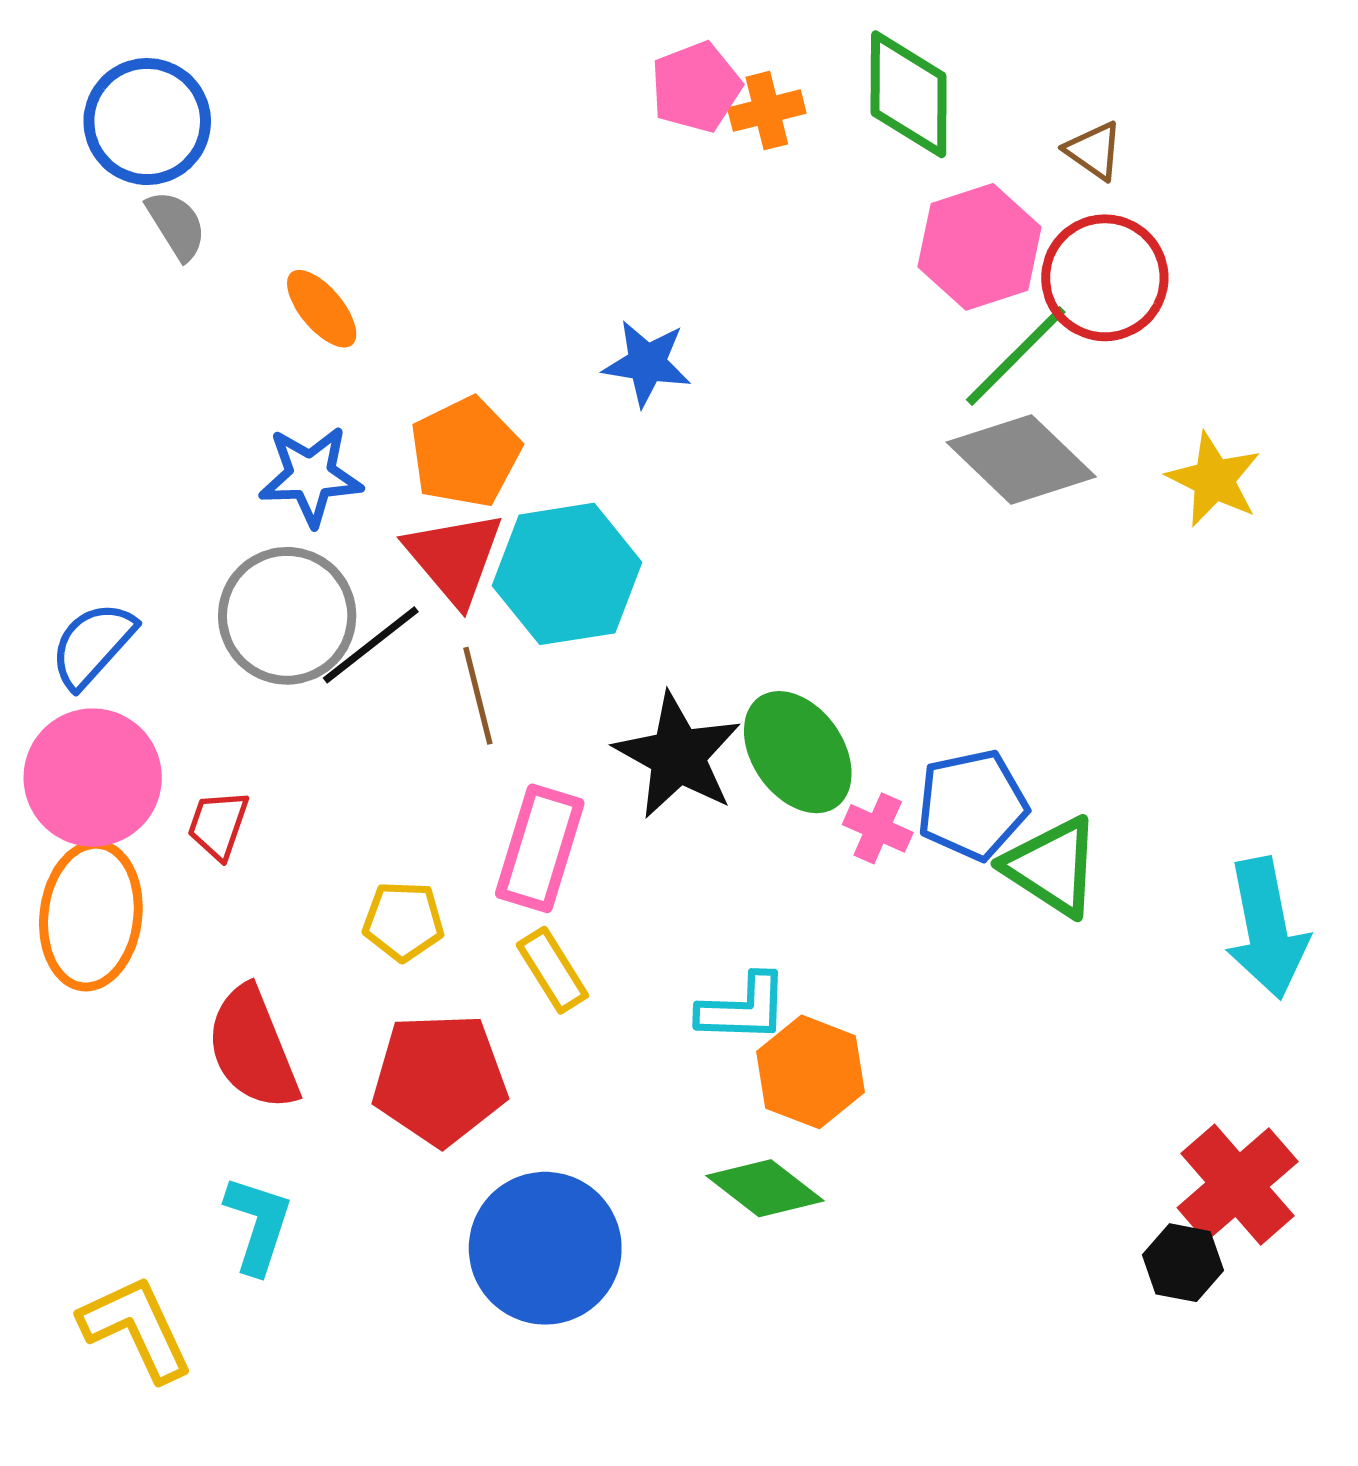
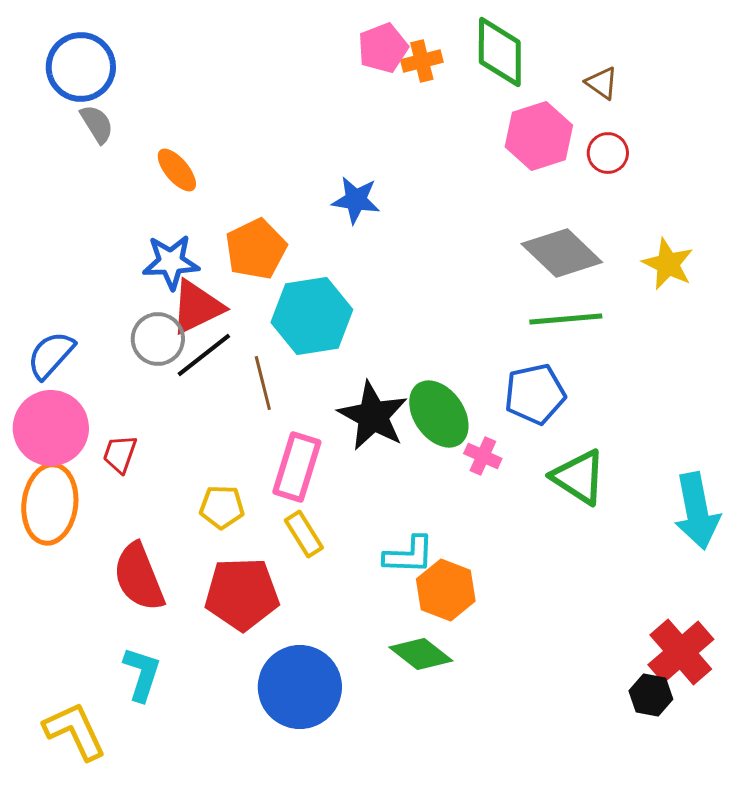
red circle: (1105, 278) -> (608, 153), size x0.6
green line: (1016, 356) -> (566, 319), moved, turned 40
red triangle: (454, 558) -> (197, 307), moved, turned 44
gray circle: (287, 616) -> (158, 339), size x0.7
blue pentagon: (972, 805) -> (535, 394), moved

